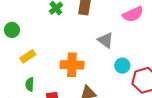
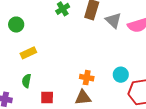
gray triangle: (106, 40) -> (113, 20), moved
orange cross: (72, 65) -> (87, 78), moved, size x0.6

